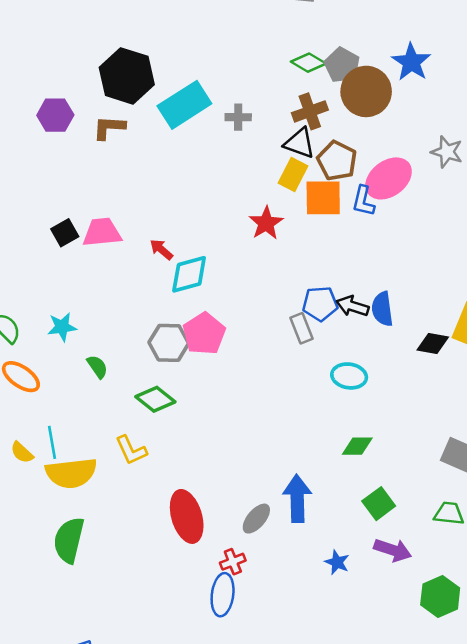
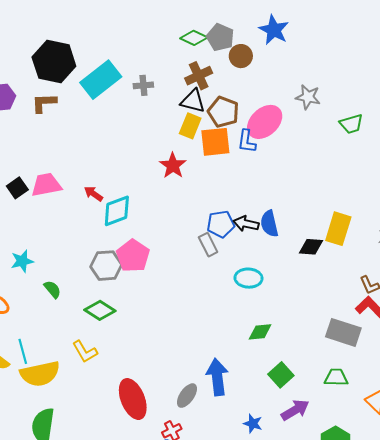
brown circle: (366, 91) -> (241, 56), size x0.6
purple arrow: (393, 550) -> (295, 410), turned -44

